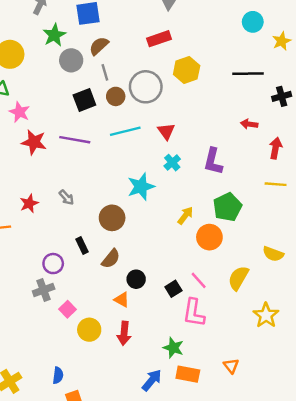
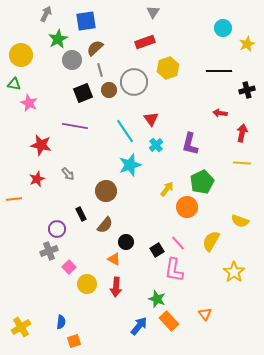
cyan line: (125, 131) -> (125, 131), moved, turned 70
red star: (34, 142) -> (41, 145), moved
orange rectangle: (188, 374) -> (169, 321), turned 36

